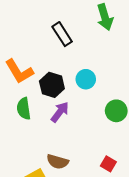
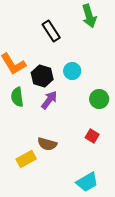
red square: (108, 164) -> (92, 136), moved

